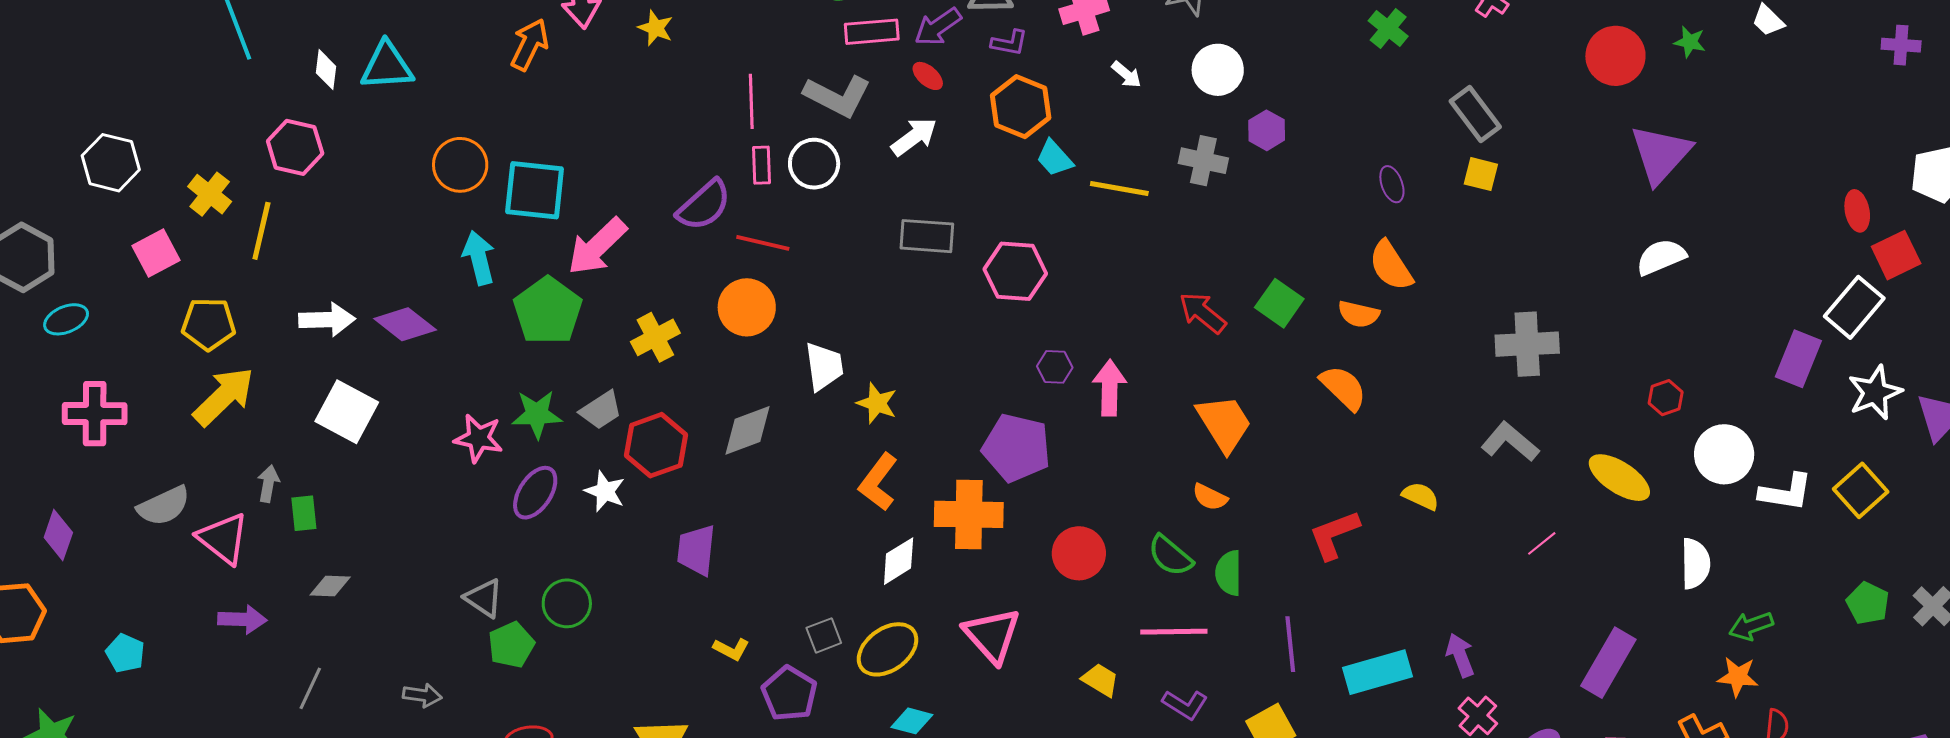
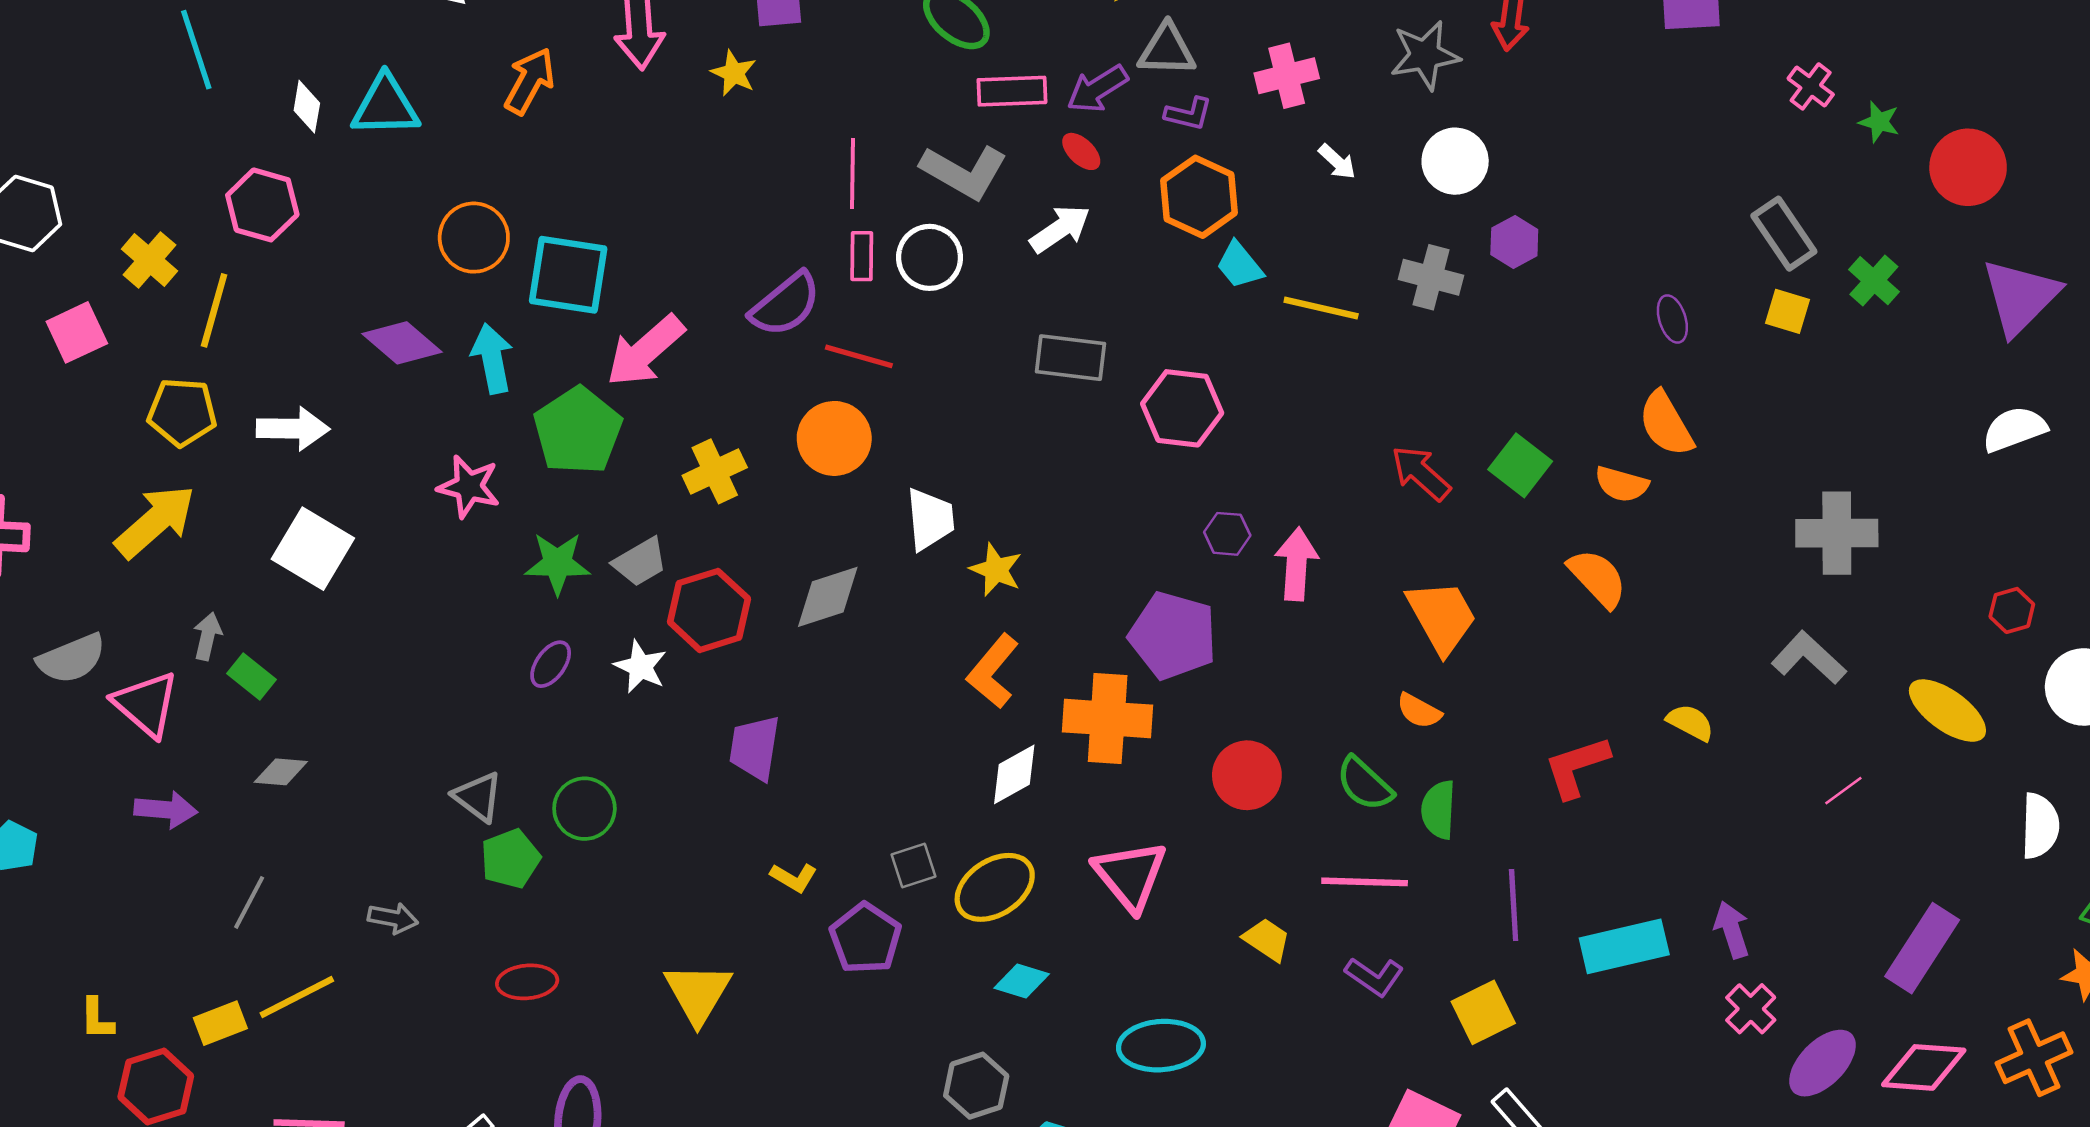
green cross: (1388, 29) -> (1874, 281), moved
green star: (1690, 42) -> (1879, 122), moved
orange arrow: (530, 45) -> (530, 81), moved
yellow pentagon: (209, 324) -> (182, 412), moved
purple diamond: (405, 324) -> (402, 343), moved
pink star: (479, 438) -> (469, 487), moved
purple ellipse: (535, 493) -> (551, 664), size x0.7
green rectangle: (304, 513) -> (251, 677), turned -48

